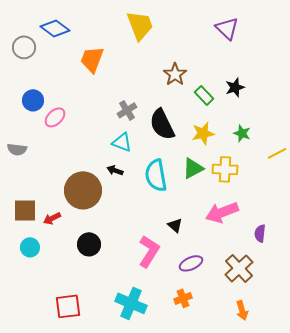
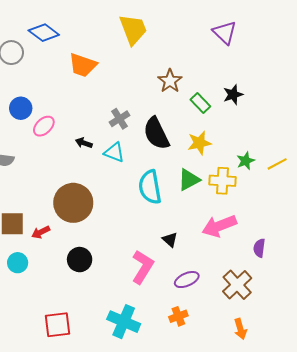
orange trapezoid: (92, 59) -> (83, 65), turned -92
green star: (242, 133) -> (246, 161), moved, turned 30
black arrow: (115, 170) -> (84, 143), moved

